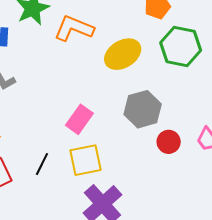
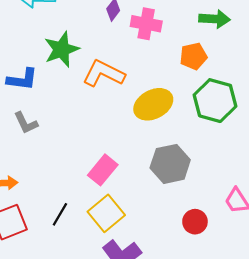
red circle: (169, 142) -> (195, 222), moved
yellow square: (86, 160) -> (106, 213), turned -32

